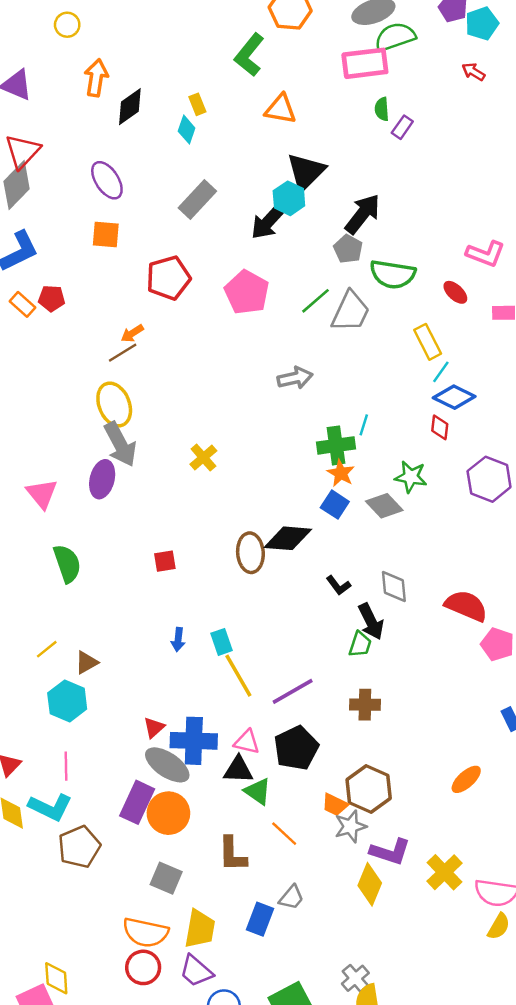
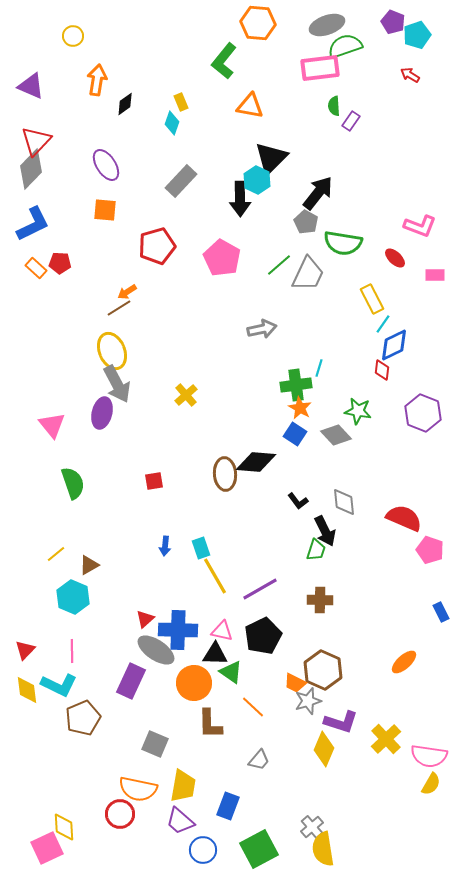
black diamond: (130, 107) -> (125, 104), size x0.7
black arrow: (268, 221) -> (240, 199), turned -44
blue diamond: (454, 397) -> (394, 345), turned -52
orange circle: (168, 813) -> (194, 683), moved
blue rectangle: (260, 919) -> (228, 806), moved
red circle: (143, 967) -> (120, 814), moved

